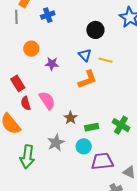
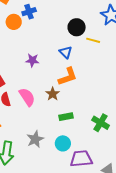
orange circle: (31, 49) -> (14, 22), moved
yellow line: (105, 60) -> (93, 40), moved
brown star: (70, 118) -> (53, 94), moved
green rectangle: (92, 127) -> (66, 117), moved

